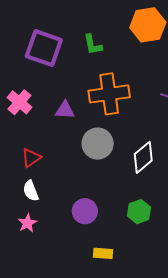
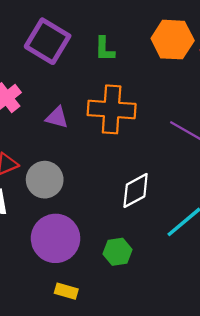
gray circle: (98, 144) -> (45, 180), moved
purple circle: (85, 211) -> (56, 238), size x1.6

